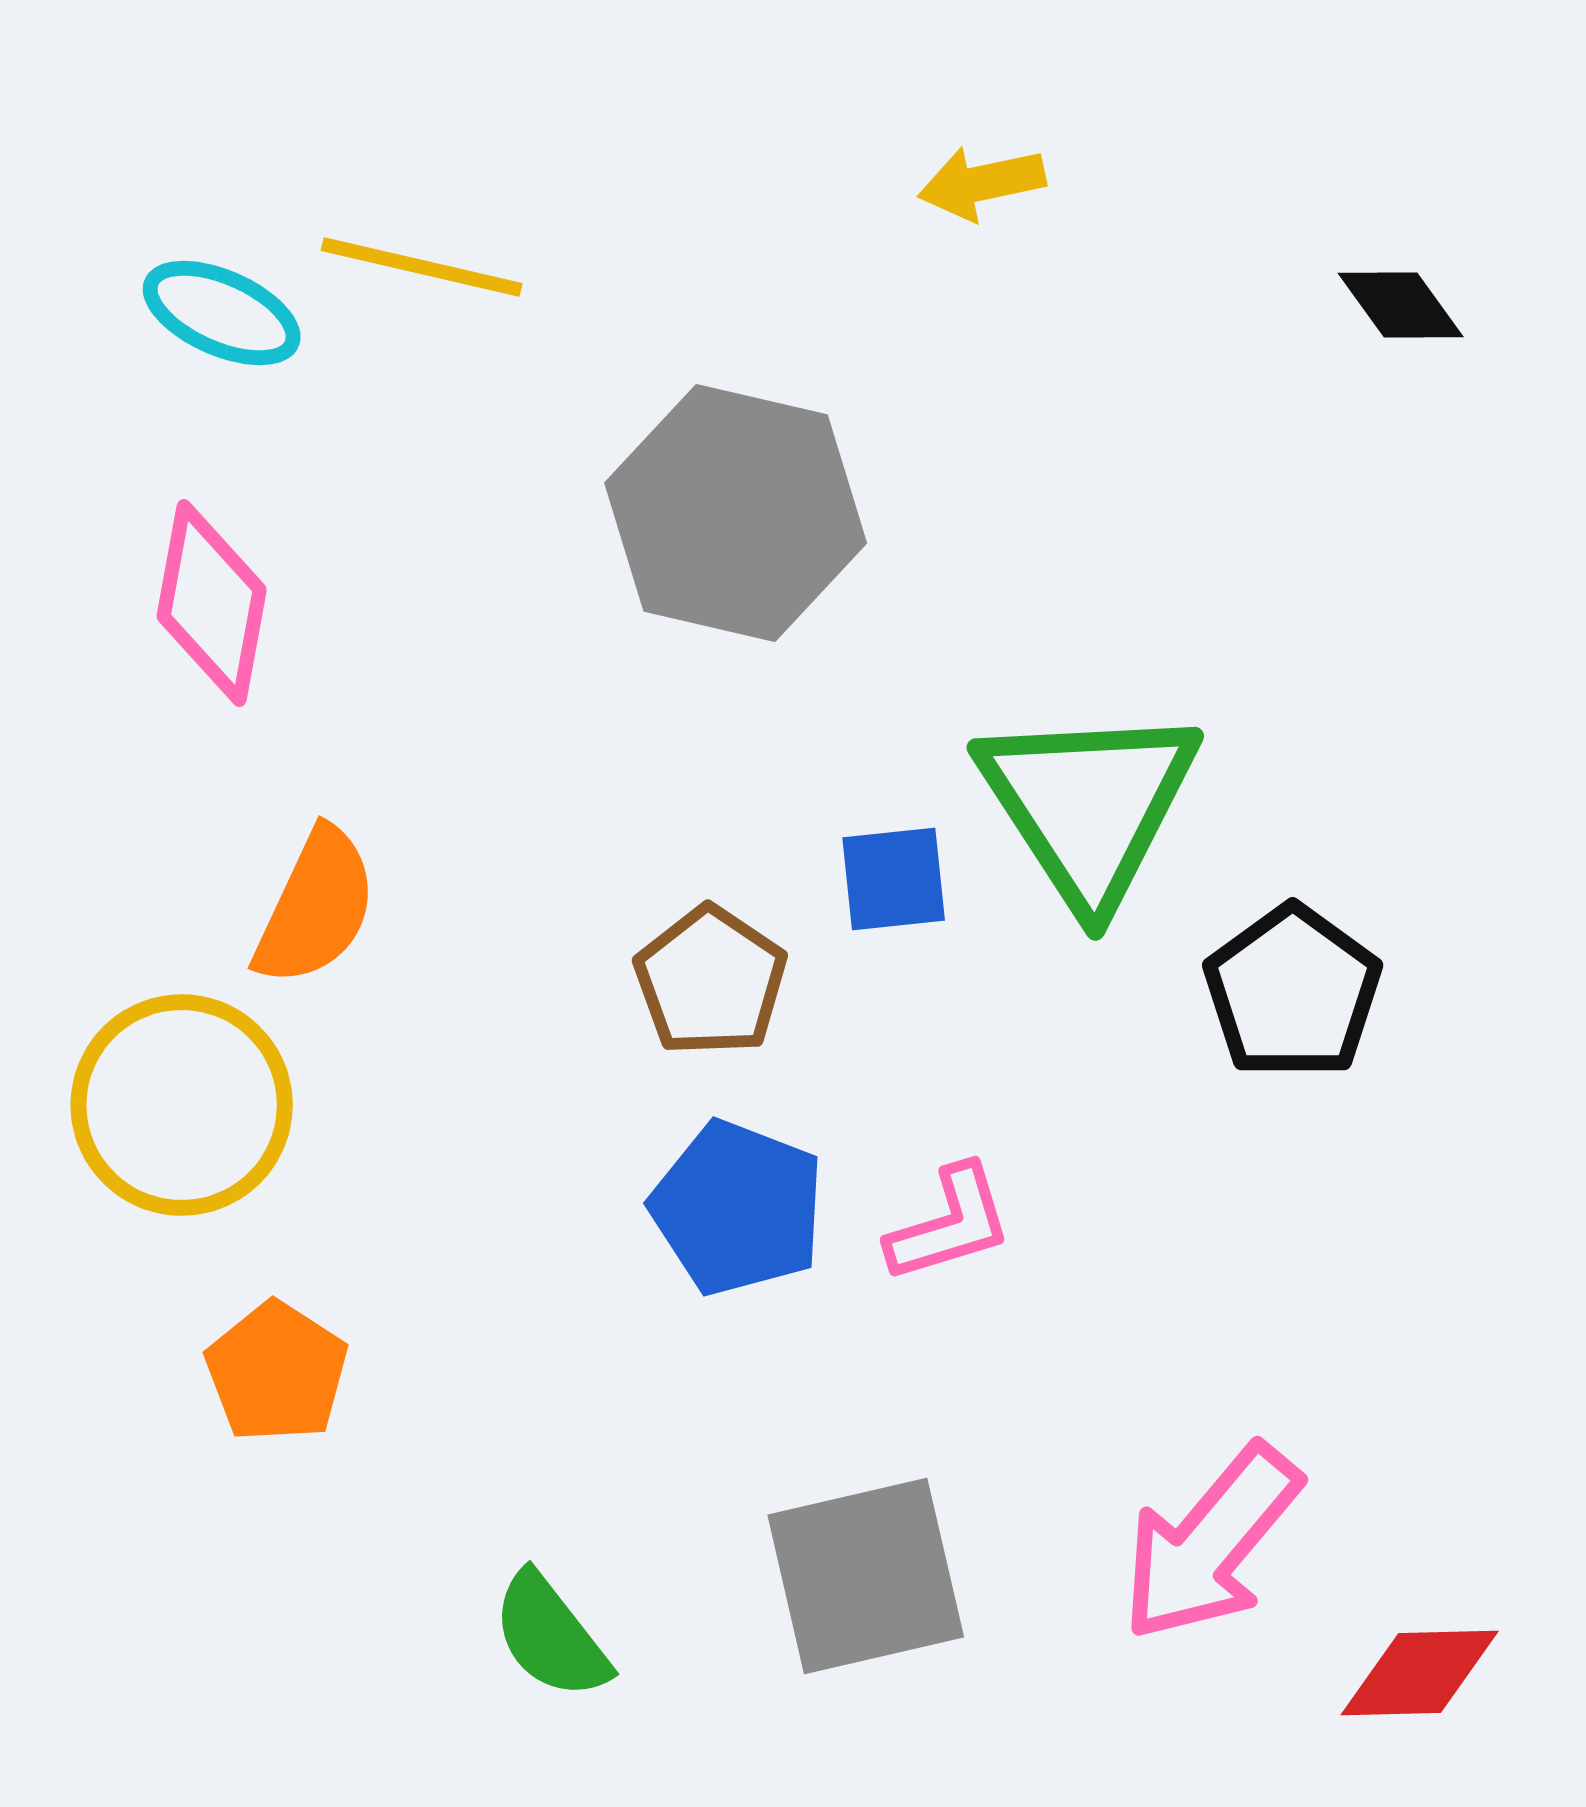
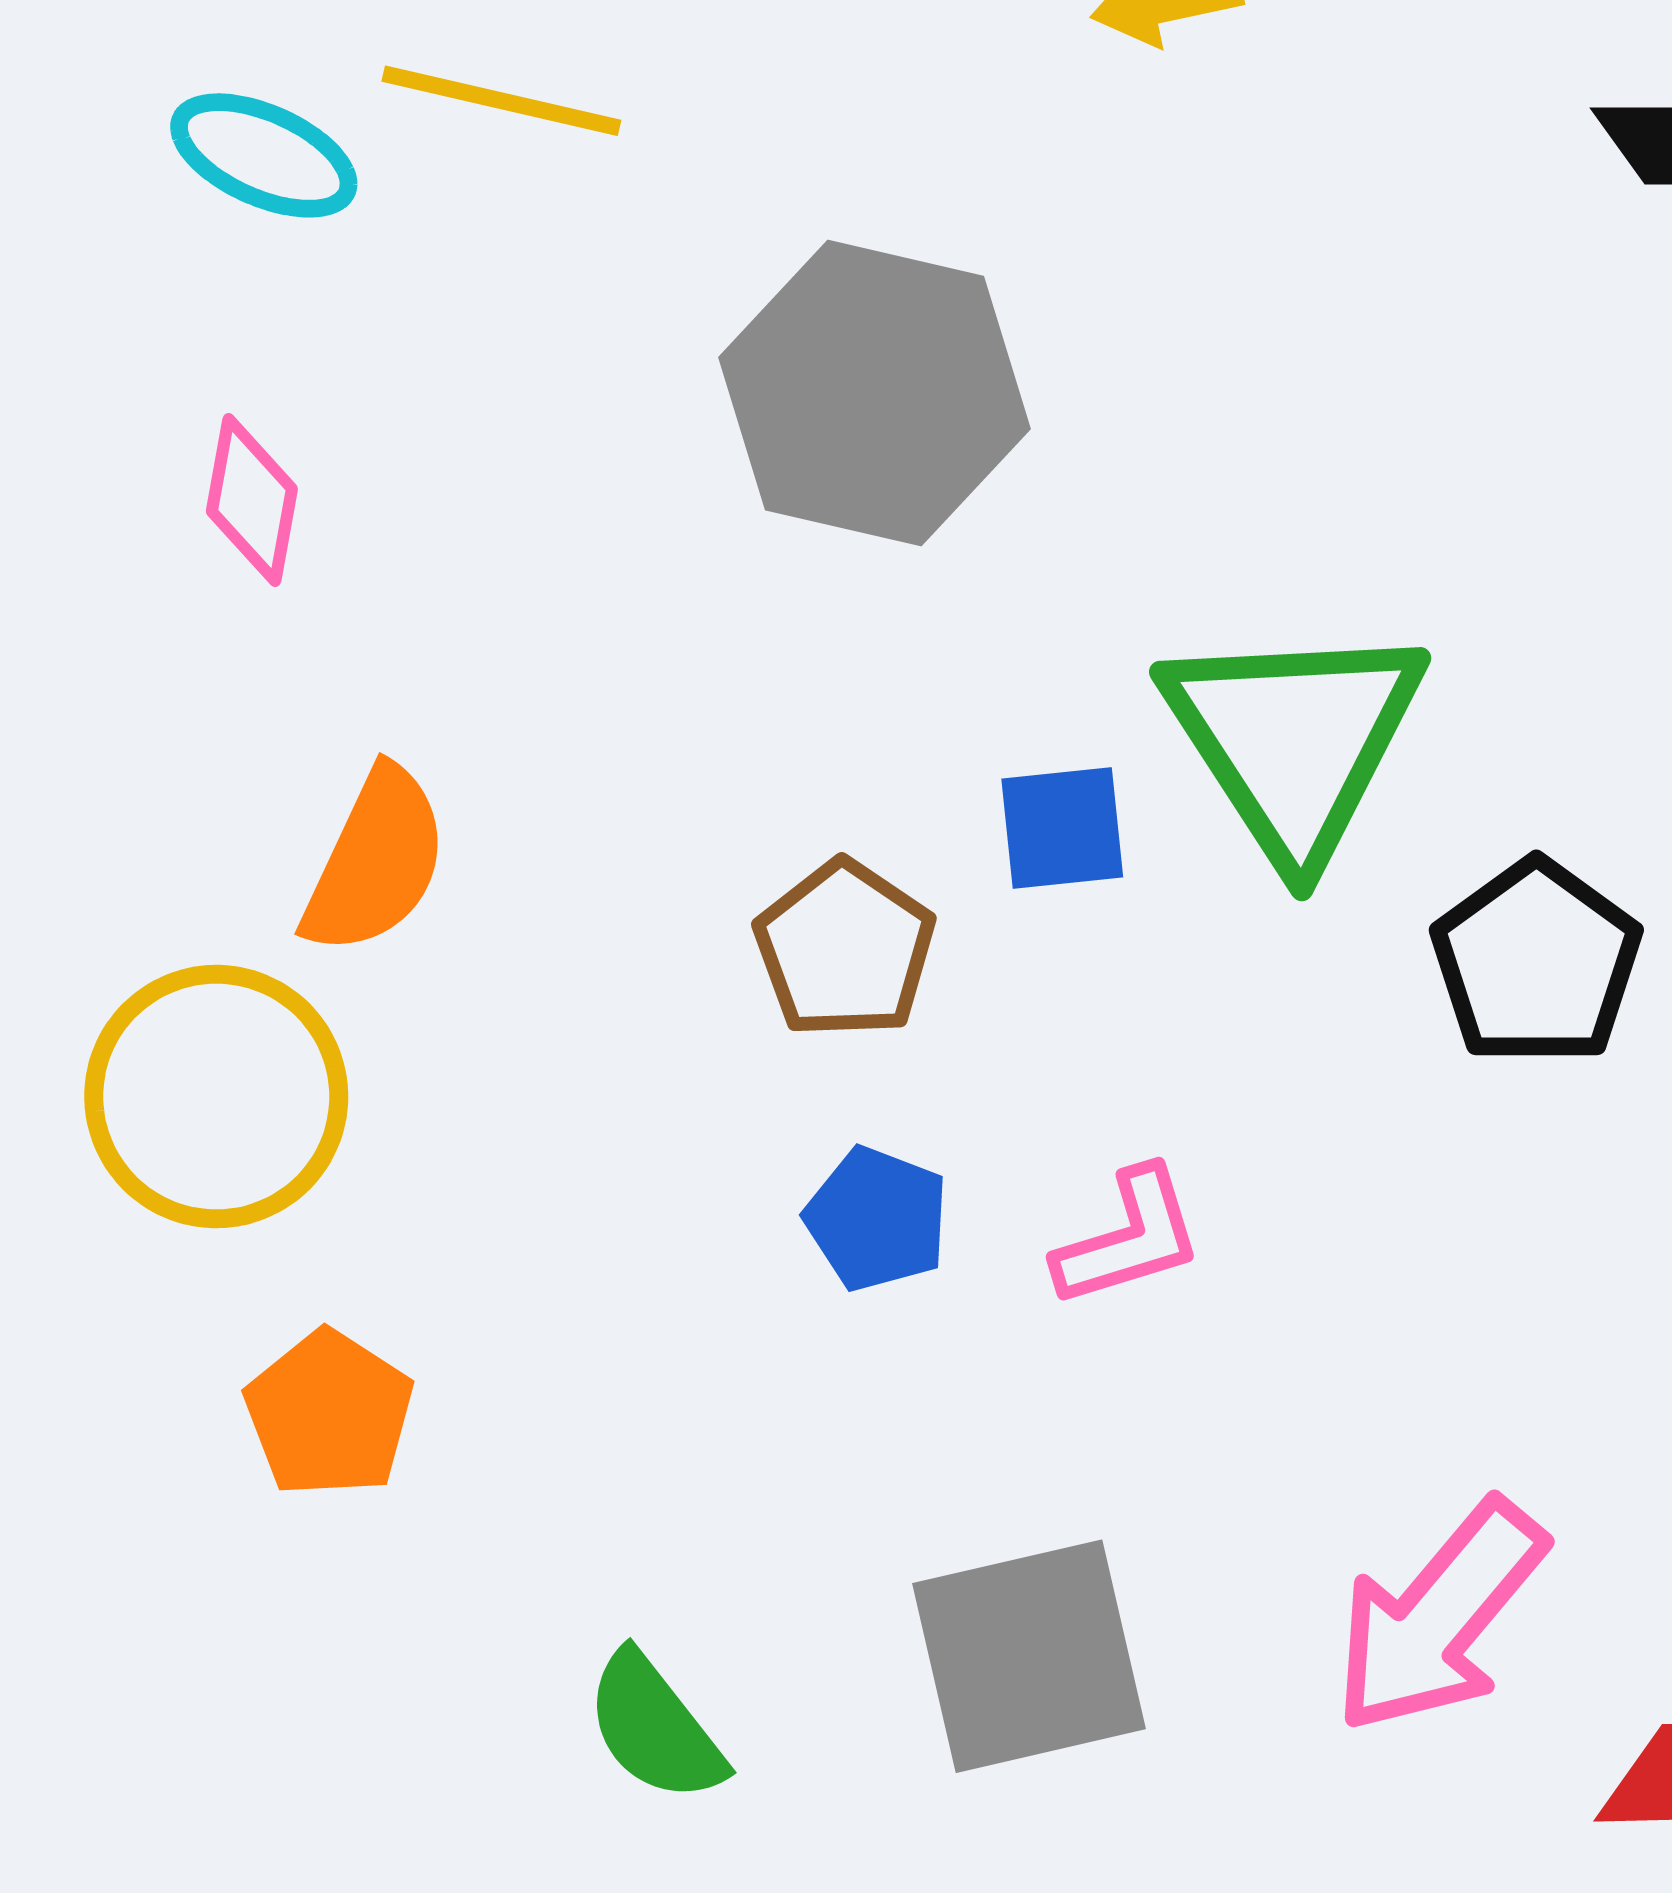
pink diamond: (212, 603) -> (252, 500), size x0.7
blue pentagon: (738, 1208) -> (877, 1219), size x0.7

